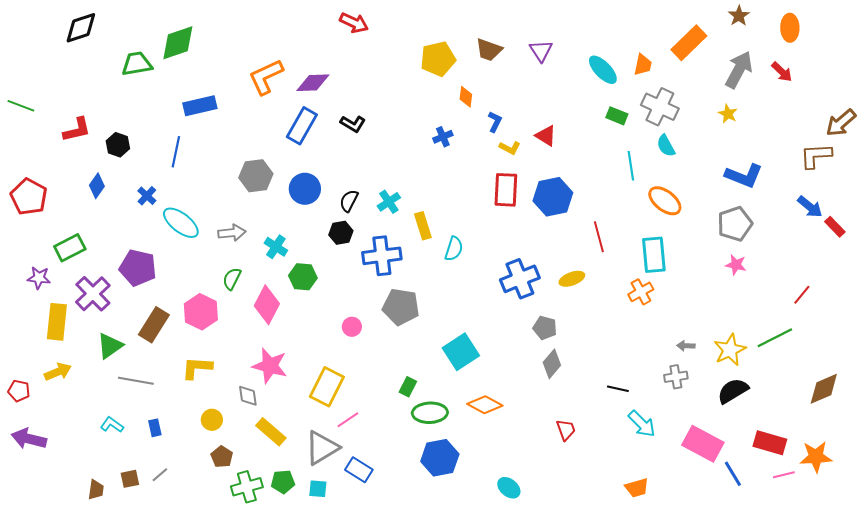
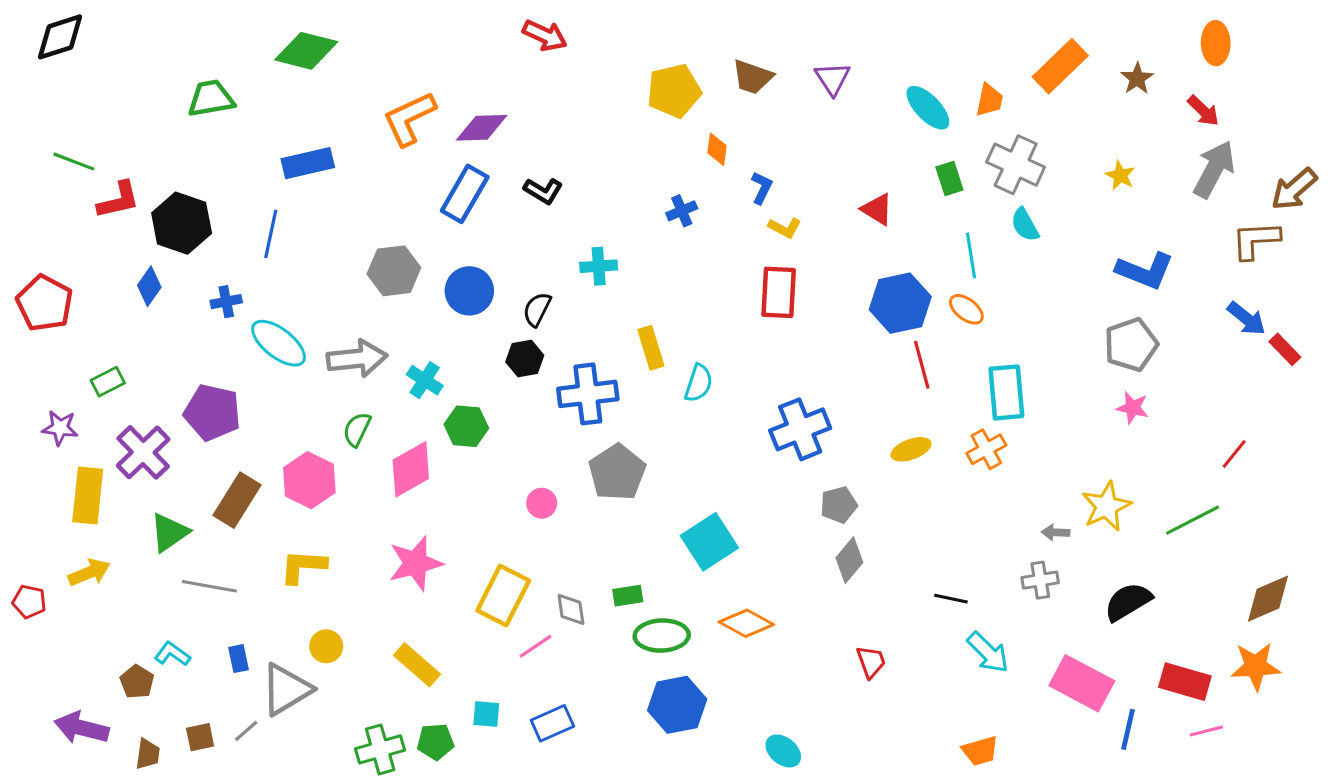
brown star: (739, 16) -> (1137, 78), moved
black diamond: (81, 28) -> (60, 37), moved
green diamond: (178, 43) -> (306, 51), moved, turned 33
gray arrow: (739, 70) -> (1214, 169), moved
green line: (21, 106) -> (74, 162), moved
green rectangle: (617, 116) -> (949, 179), turned 50
red triangle: (546, 136) -> (877, 209), moved
black hexagon: (118, 145) -> (182, 223), size x1.6
blue cross: (147, 196) -> (226, 302), turned 36
blue hexagon: (553, 197) -> (900, 303), moved
orange ellipse: (665, 201) -> (966, 309), moved, size x0.7
cyan cross: (389, 202) -> (599, 266), moved, turned 30
gray arrow: (232, 233) -> (357, 359), size x1.4
green rectangle: (70, 248) -> (108, 382), size x0.7
yellow ellipse: (572, 279) -> (911, 449), moved
pink diamond: (267, 305) -> (411, 469), turned 33
gray pentagon: (401, 307) -> (617, 472), turned 30
gray pentagon: (545, 328) -> (839, 505), turned -30
yellow star: (730, 350) -> (1106, 506), moved
pink star: (270, 366) -> (415, 563), turned -30
green rectangle: (408, 387) -> (628, 596), turned 54
gray diamond: (248, 396) -> (571, 609), moved
purple arrow: (29, 439) -> (82, 728), moved
gray triangle: (322, 448) -> (286, 689), moved
brown pentagon: (222, 457) -> (137, 682), moved
orange star: (816, 457) -> (1256, 666), moved
blue rectangle: (359, 470) -> (552, 723), turned -56
blue line: (733, 474) -> (1128, 729), turned 44
cyan square: (318, 489) -> (486, 714), moved

